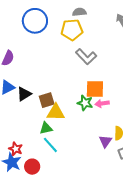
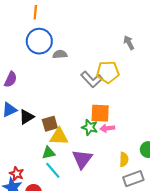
gray semicircle: (79, 12) -> (60, 54), moved
yellow pentagon: (72, 30) -> (108, 72), moved
purple triangle: (105, 141) -> (82, 159), moved, size x1.5

